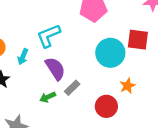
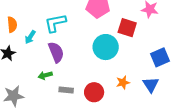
red square: (138, 40) -> (127, 28), moved
orange star: (127, 86) -> (123, 82), moved
gray rectangle: (72, 88) -> (66, 90), moved, turned 40

